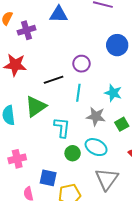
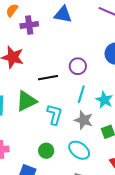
cyan line: (78, 93) -> (81, 94), moved
cyan L-shape: (62, 127) -> (55, 115), moved
green circle: (73, 153) -> (46, 151), moved

